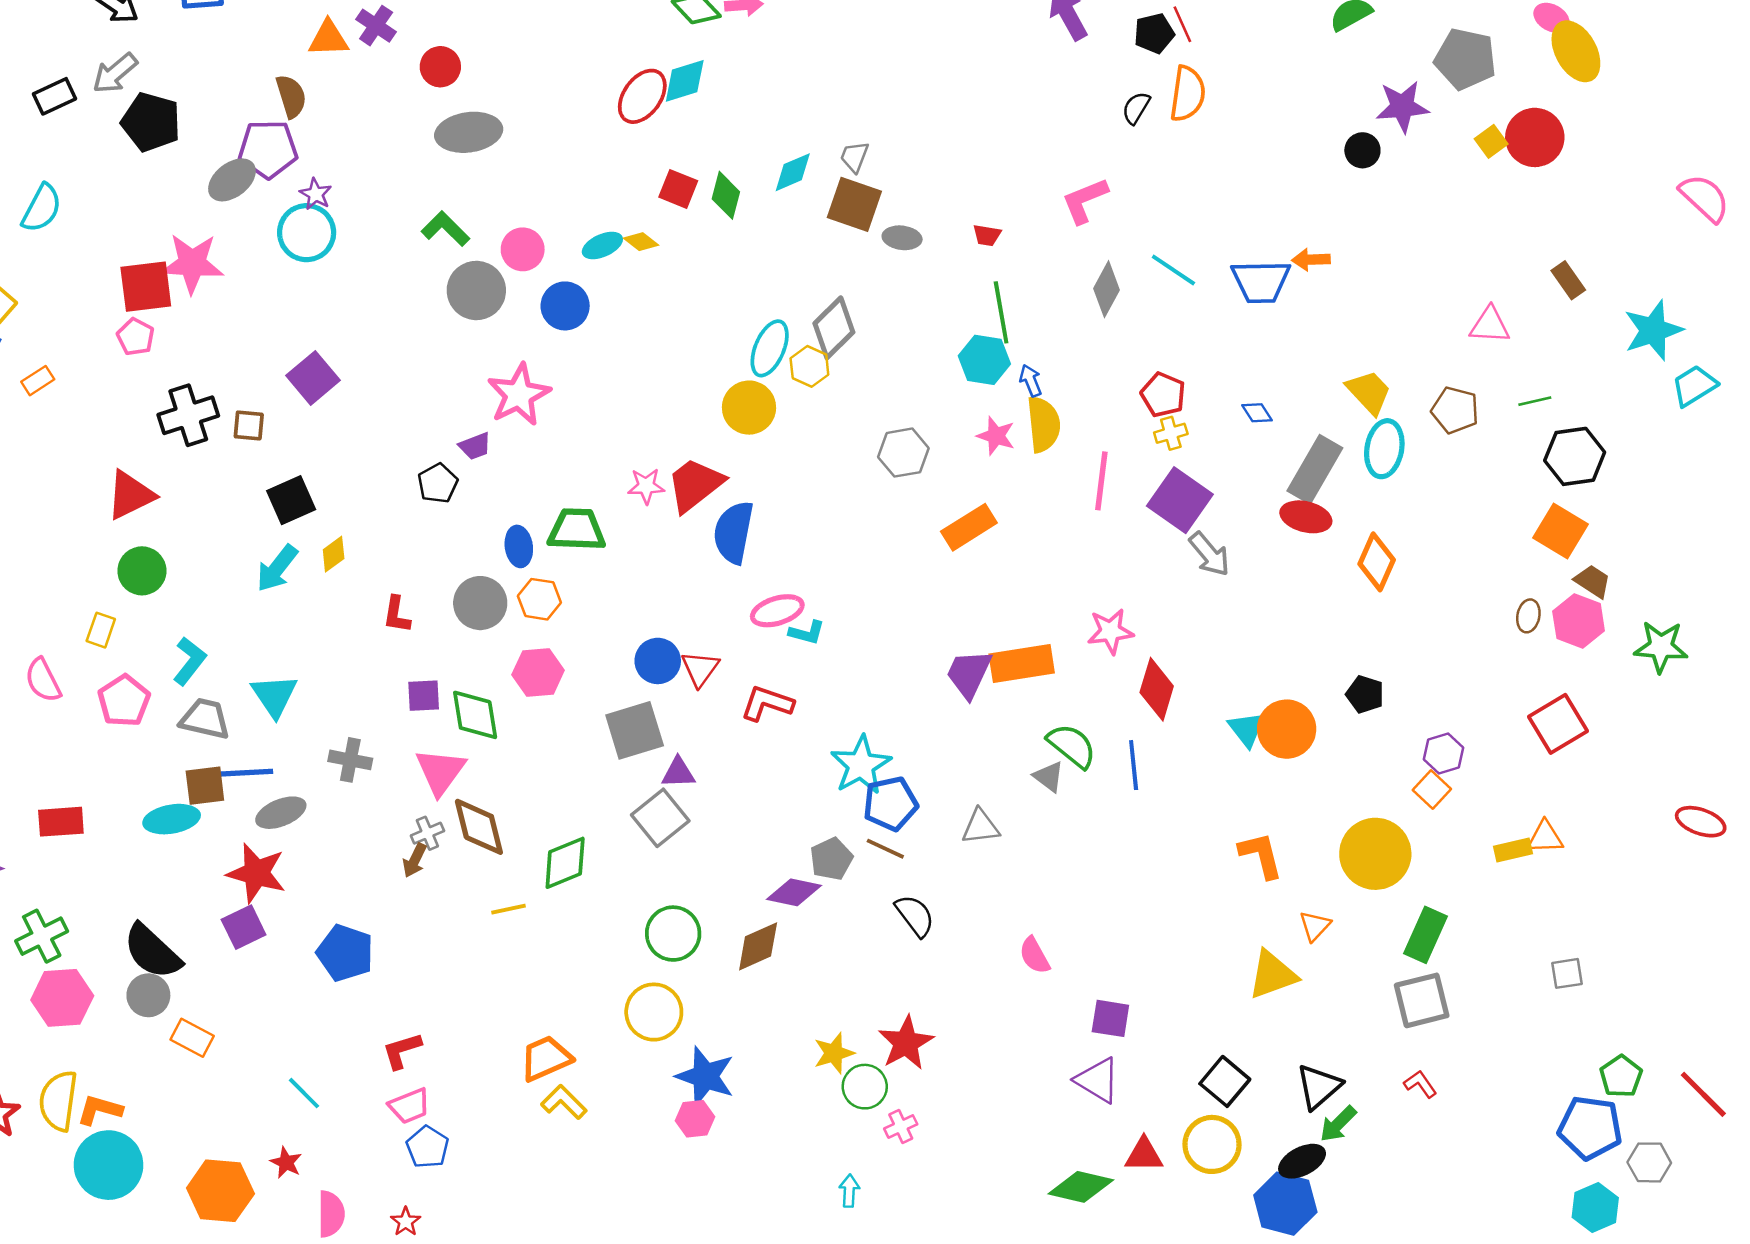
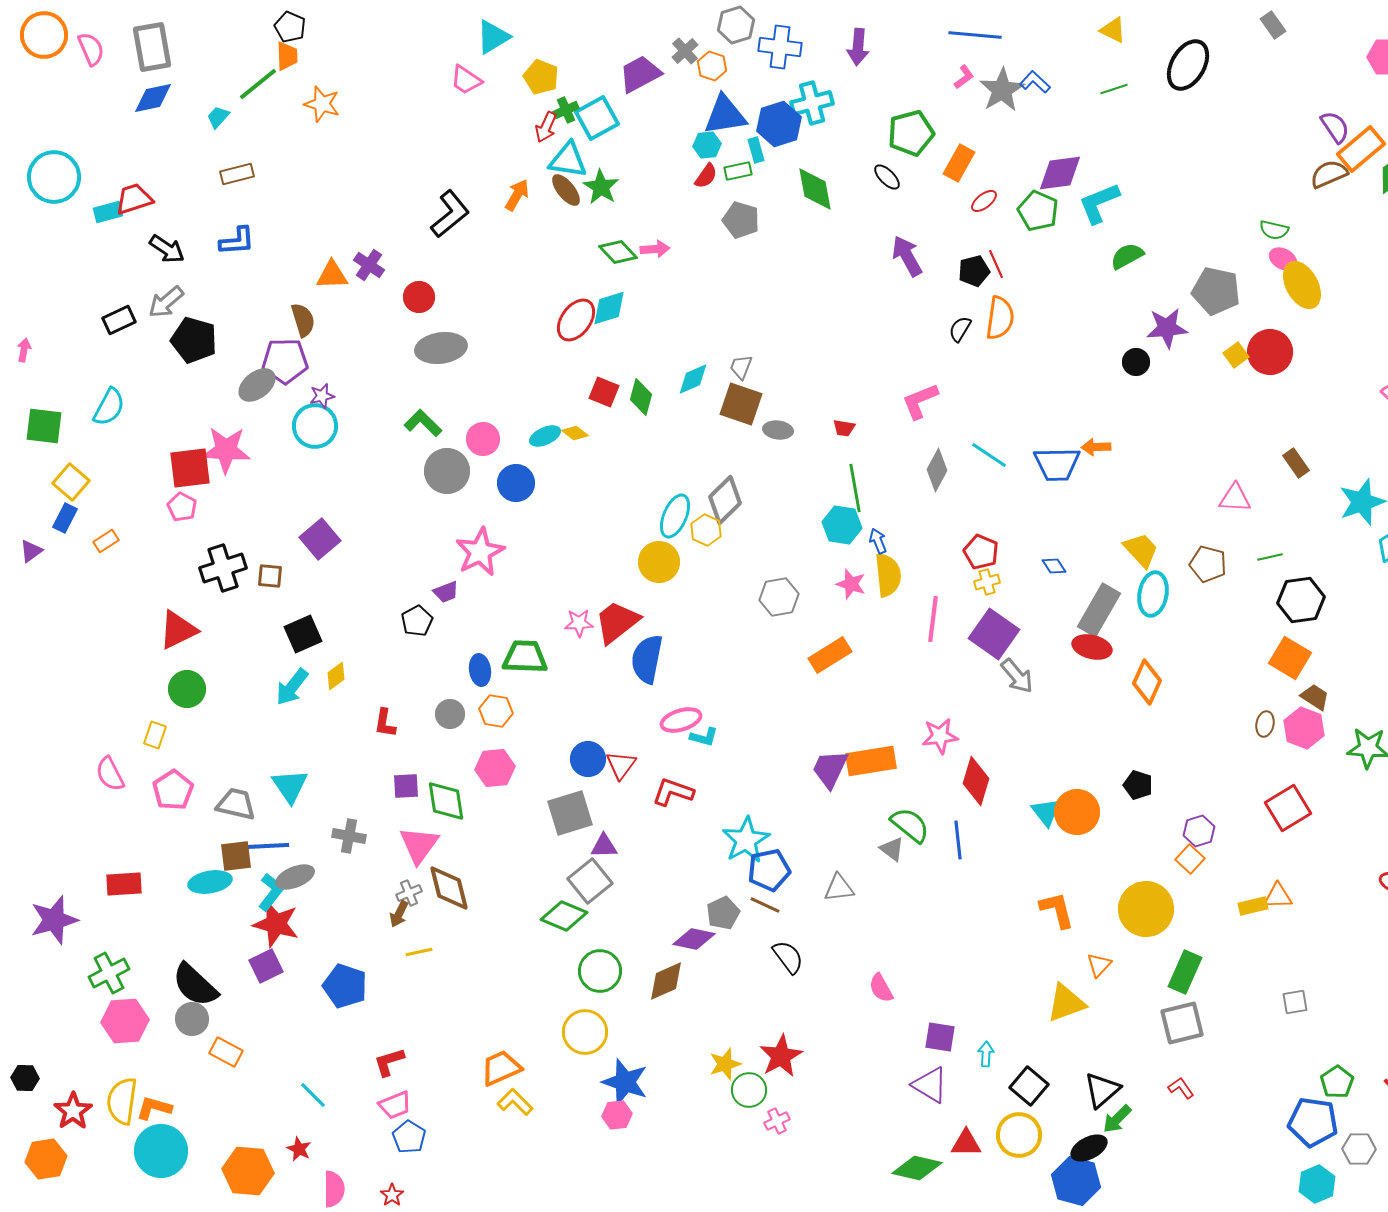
purple star: (316, 194) -> (322, 396), turned 30
gray circle: (480, 603) -> (450, 714), size x0.7
cyan L-shape: (190, 661) -> (271, 892), moved
green diamond: (565, 863) -> (564, 916), moved, turned 45
yellow line: (509, 909) -> (419, 952), moved
cyan arrow: (849, 1191) -> (986, 1054), moved

